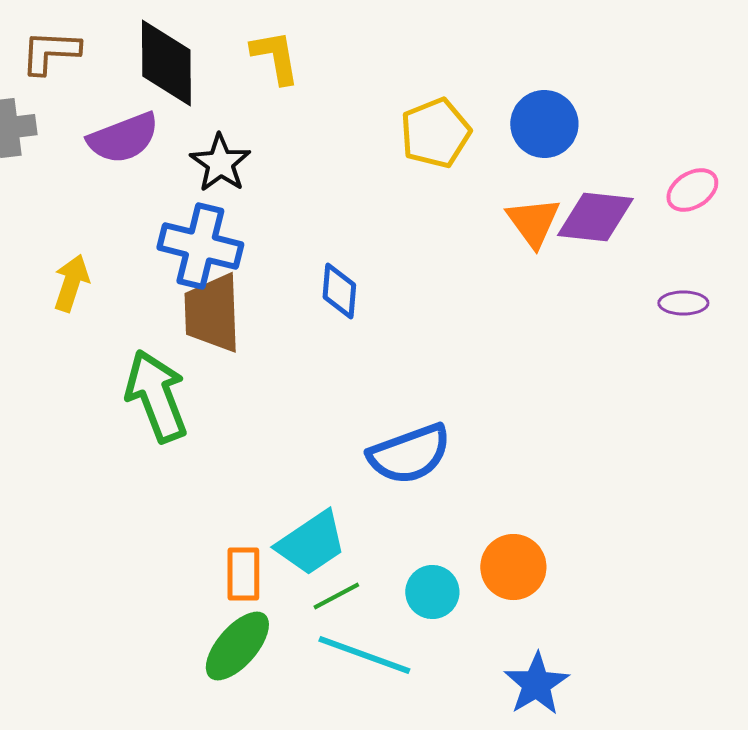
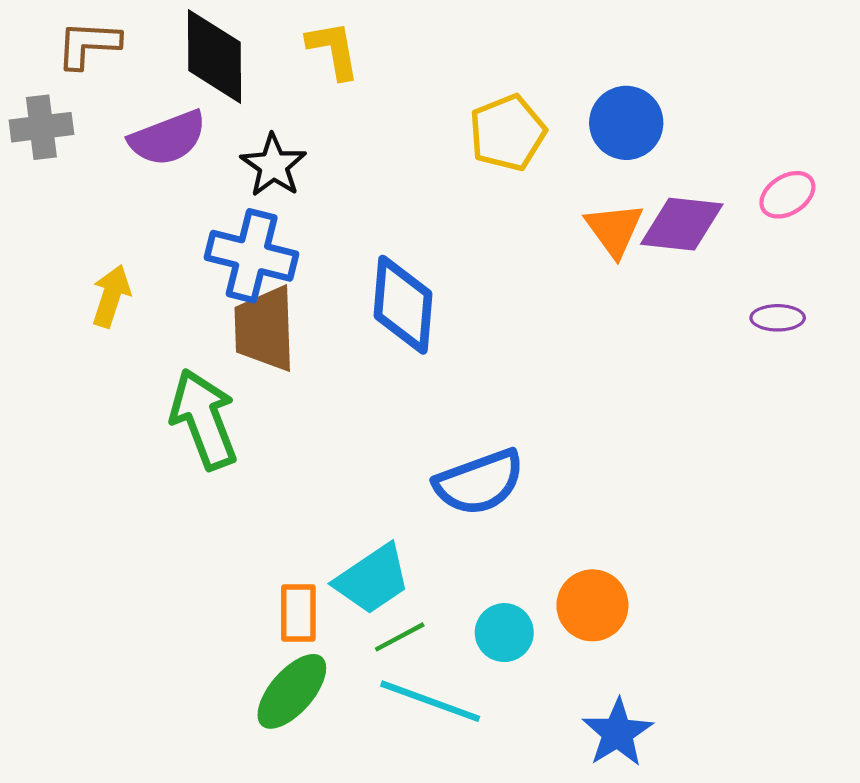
blue diamond: (339, 291) -> (403, 305), size x1.6

